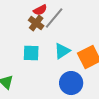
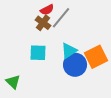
blue circle: (71, 83) -> (75, 65), moved

